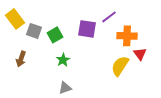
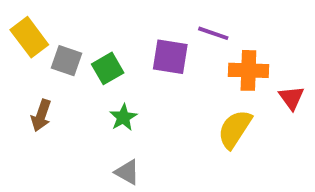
purple line: (109, 17) -> (213, 33), turned 56
red triangle: (140, 54) -> (292, 98), moved
gray triangle: (65, 88) -> (127, 172), turned 48

